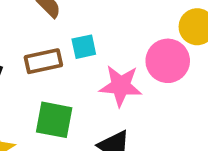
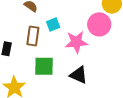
brown rectangle: (43, 61) -> (33, 36), turned -60

